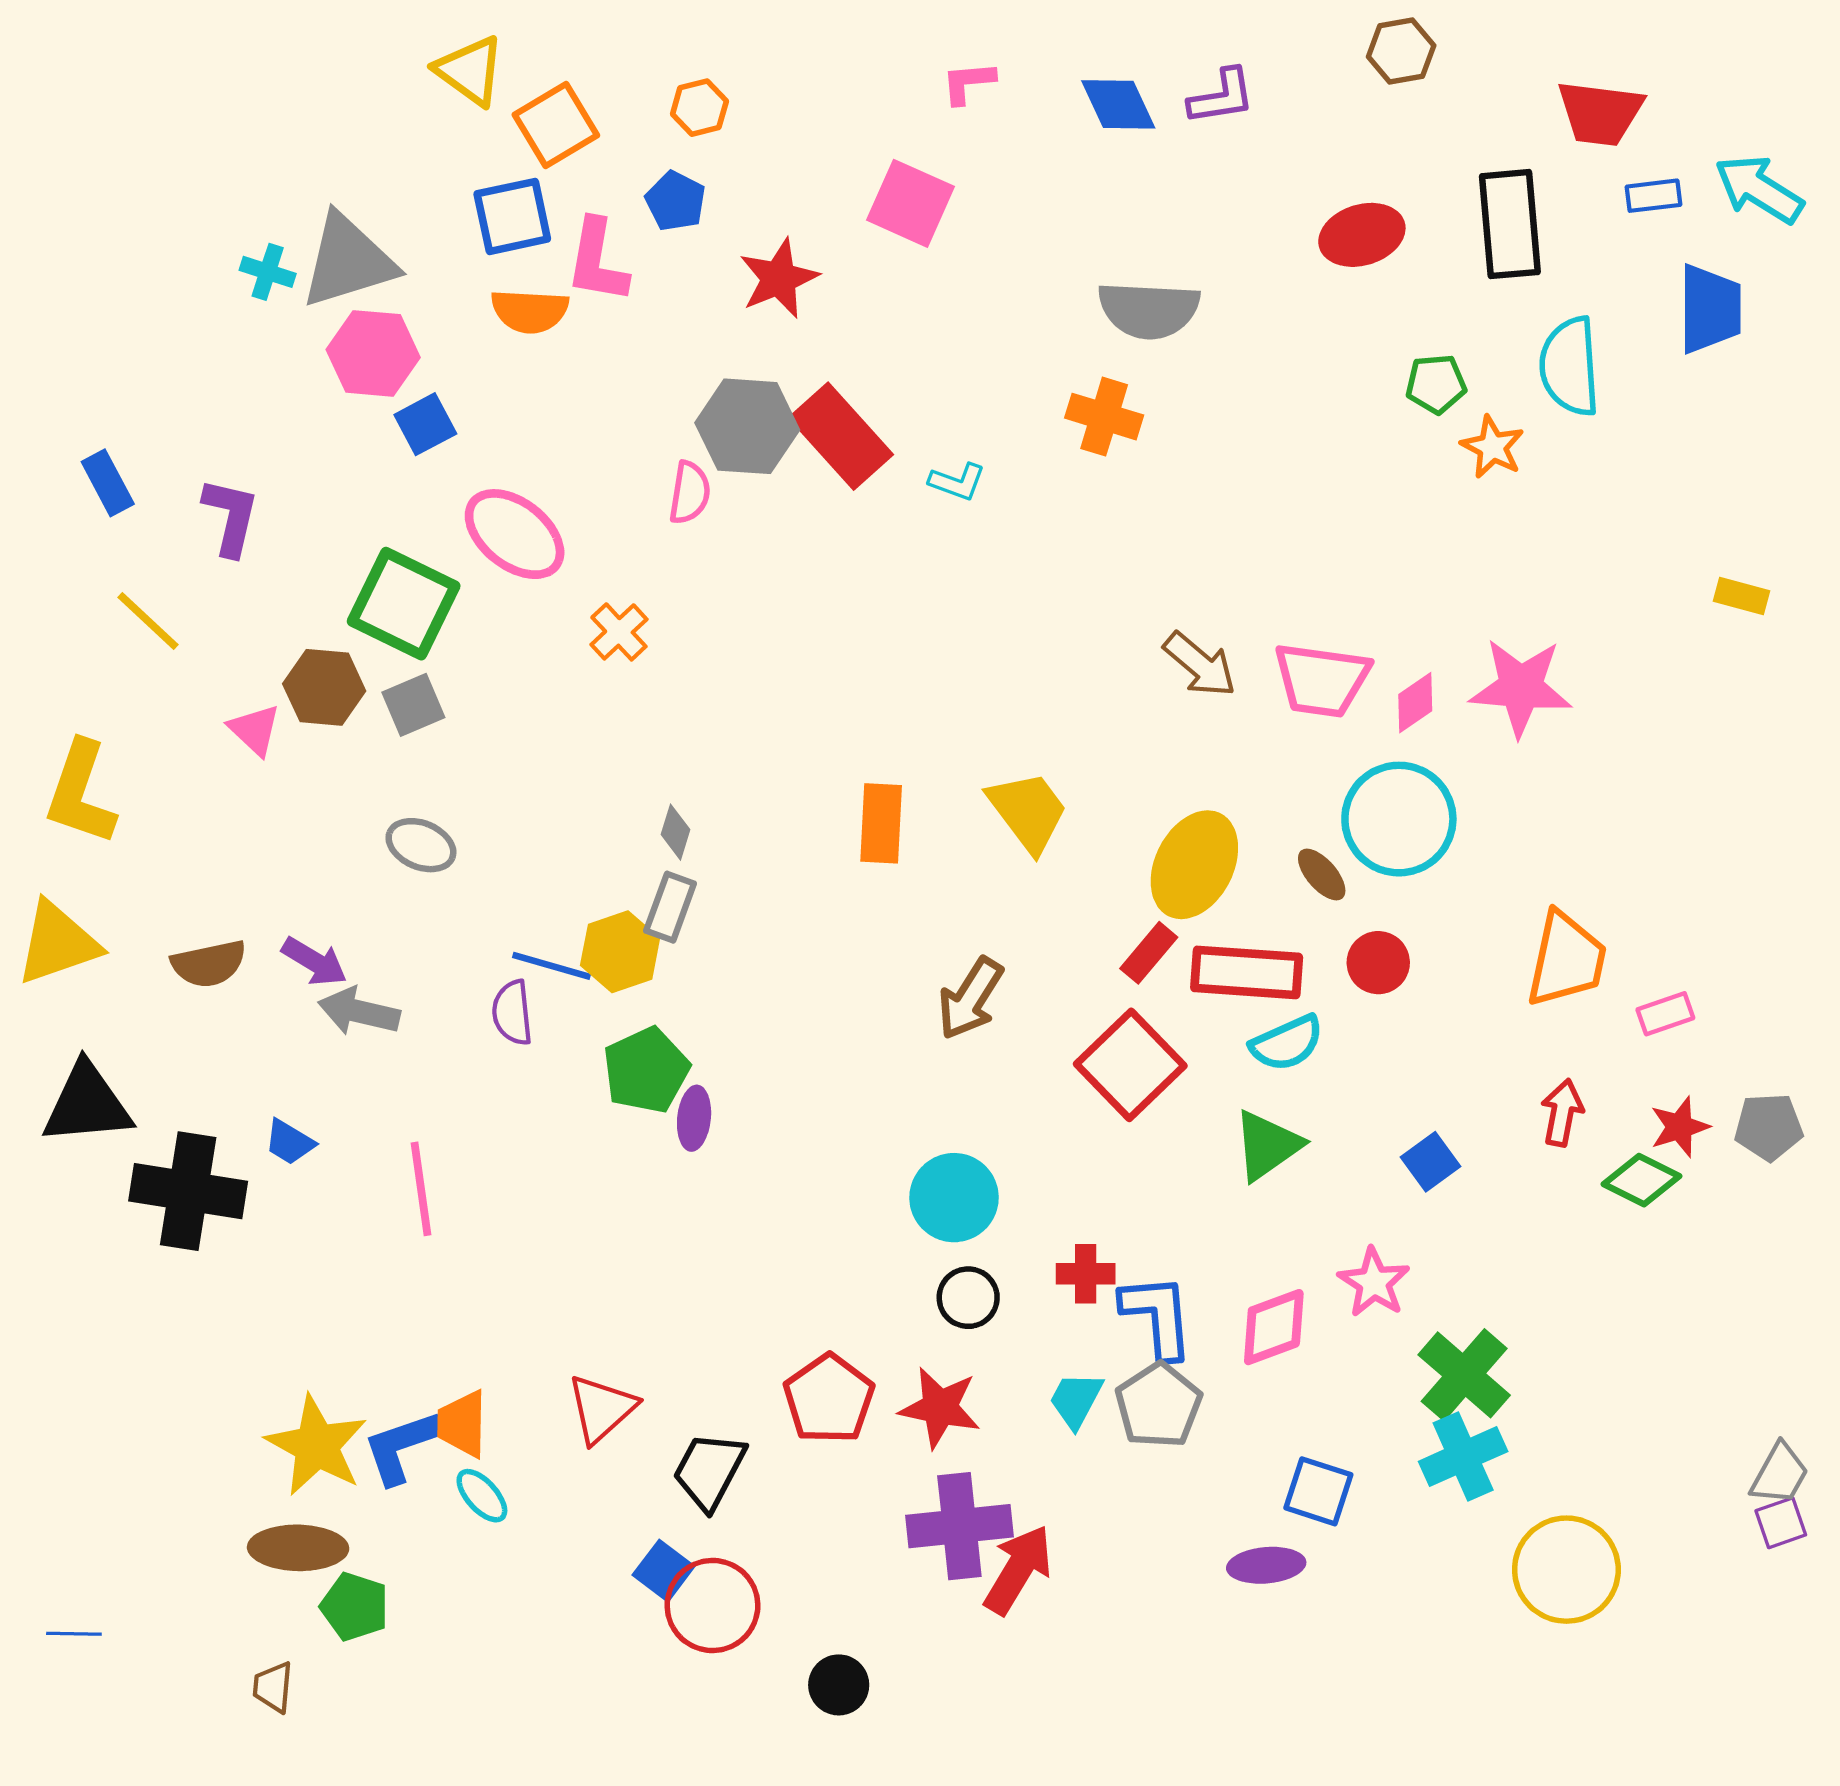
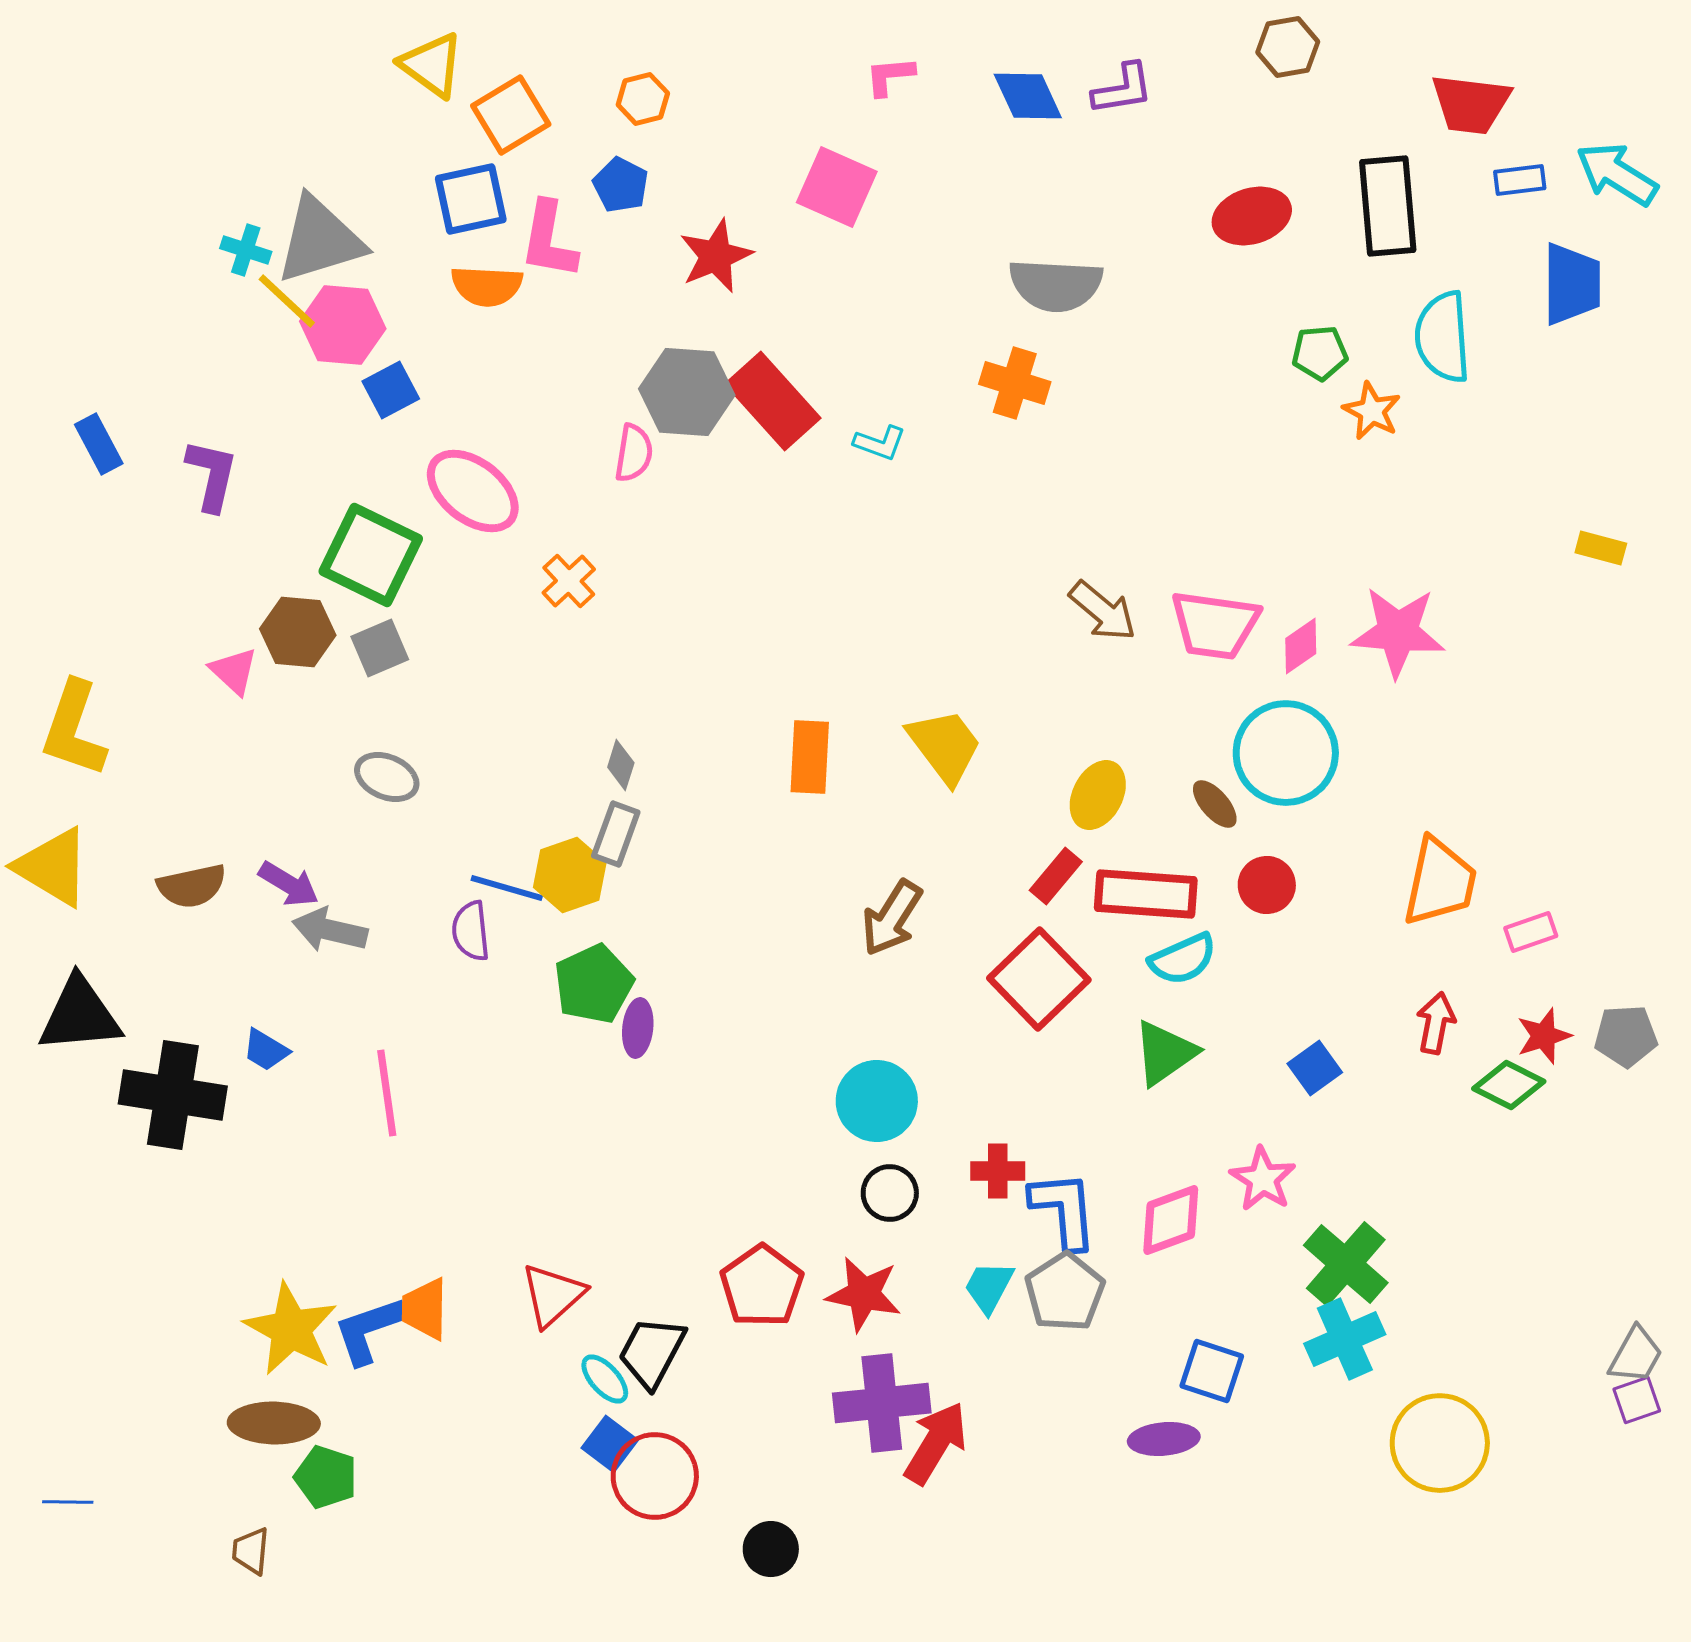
yellow line: (148, 621) -> (287, 301), moved
yellow ellipse: (1194, 865) -> (1098, 795), size x0.7
yellow triangle: (58, 943) -> (53, 867), turned 50
cyan ellipse: (482, 1496) -> (605, 1379), moved

